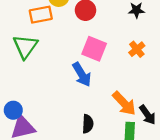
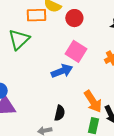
blue arrow: (82, 74) -> (62, 71), turned -90

